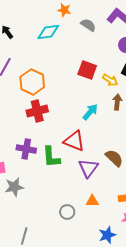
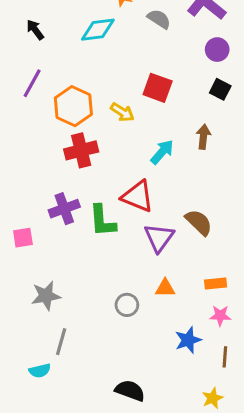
yellow arrow: (110, 80) -> (122, 112), moved
purple cross: (26, 149) -> (64, 209), turned -30
gray star: (14, 187) -> (46, 296), moved

